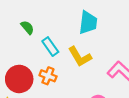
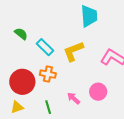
cyan trapezoid: (88, 23) -> (89, 16), moved
yellow L-shape: (80, 57) -> (73, 51), turned 110

